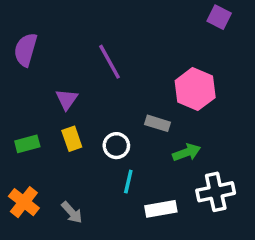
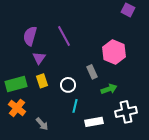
purple semicircle: (26, 50) -> (30, 36), moved
gray rectangle: (157, 123) -> (92, 72), turned 48
green rectangle: (27, 144) -> (16, 84), size x1.5
orange cross: (24, 202) -> (17, 108), moved

